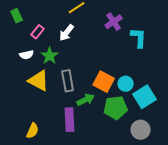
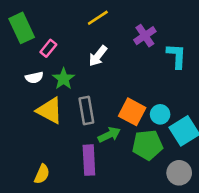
green rectangle: (17, 16) -> (22, 28), size x1.6
white arrow: (67, 33) -> (98, 56), moved

